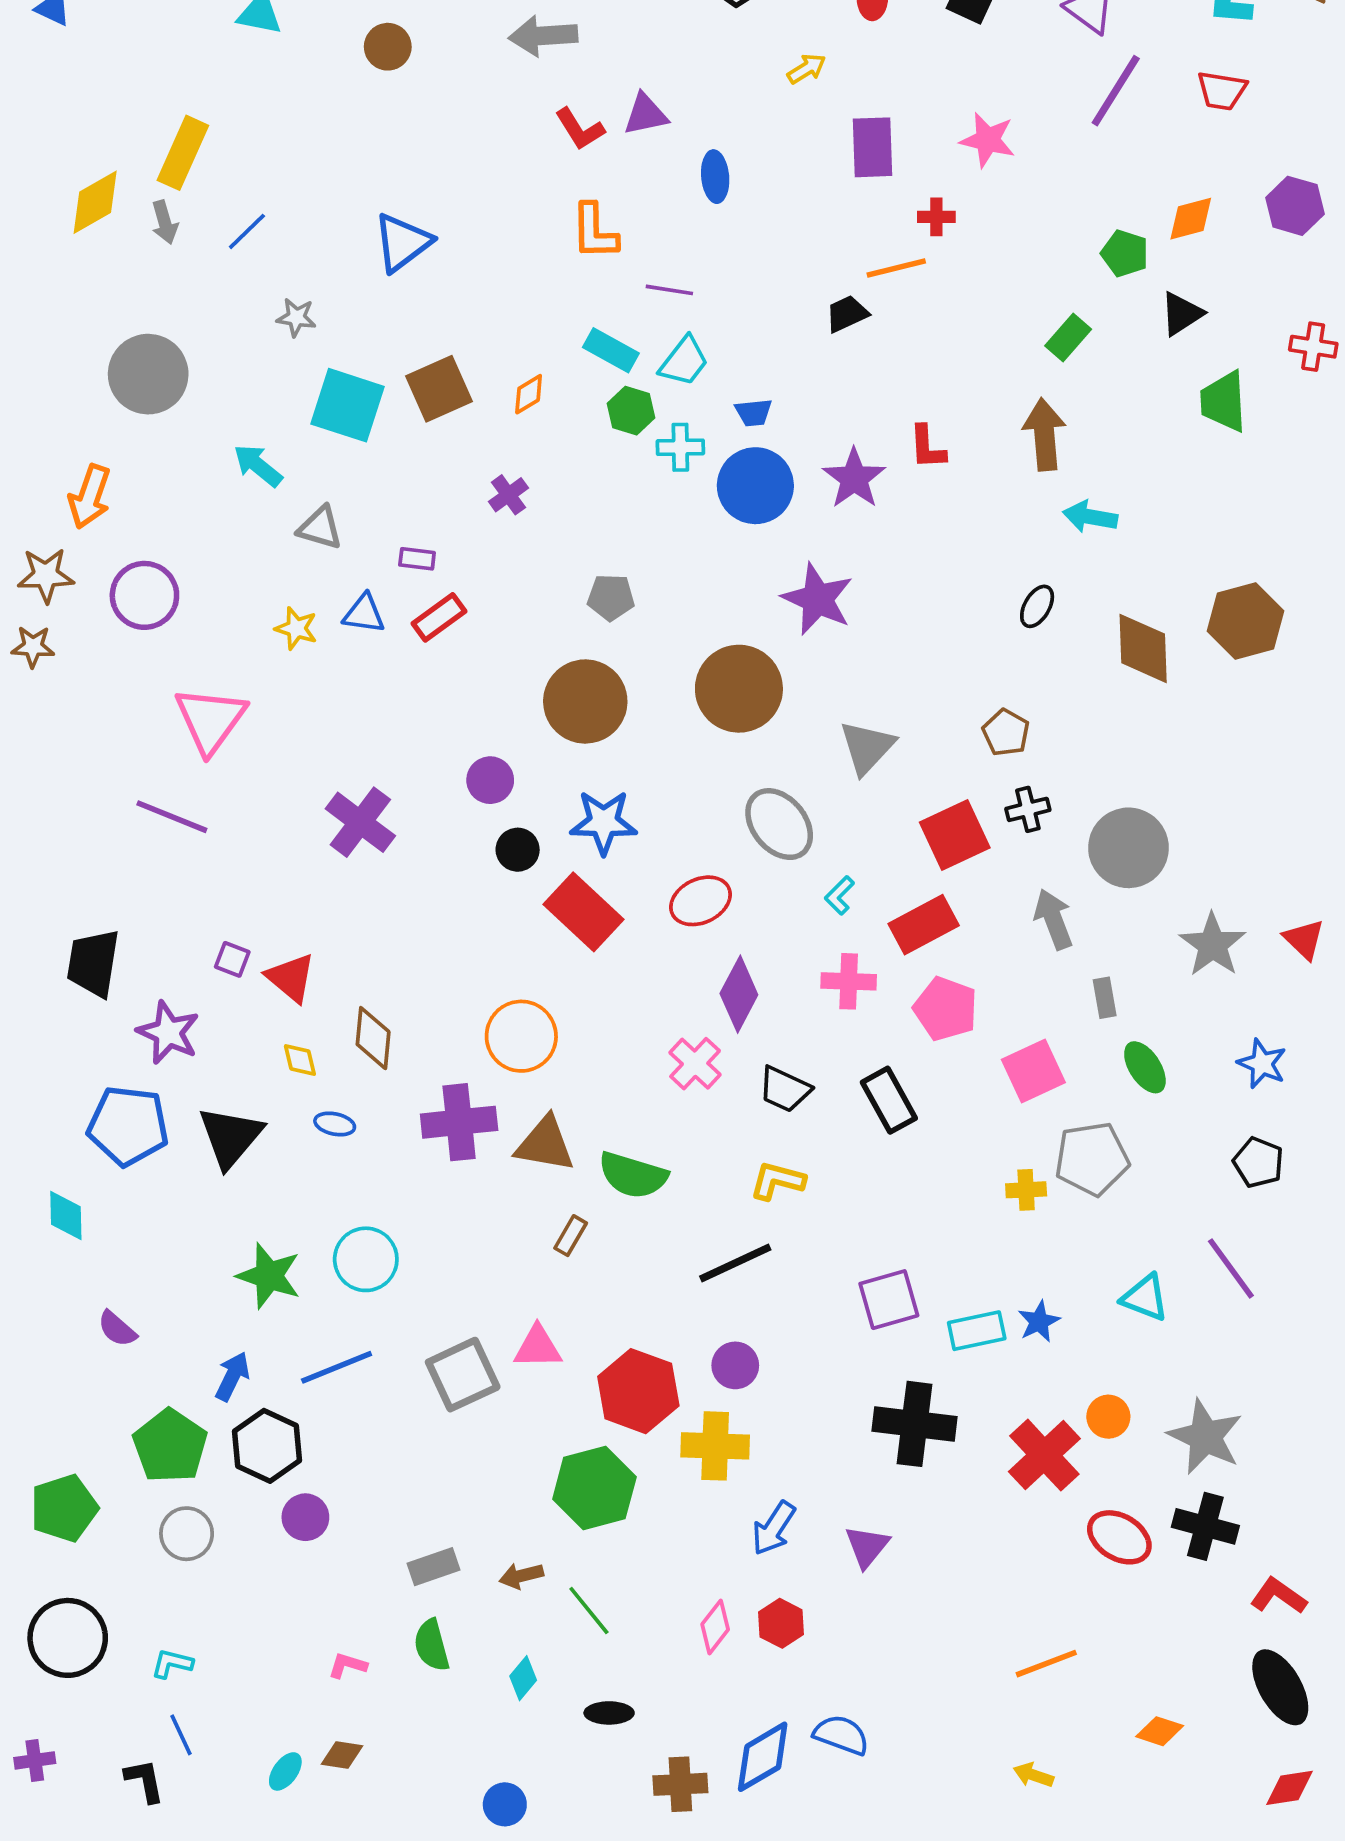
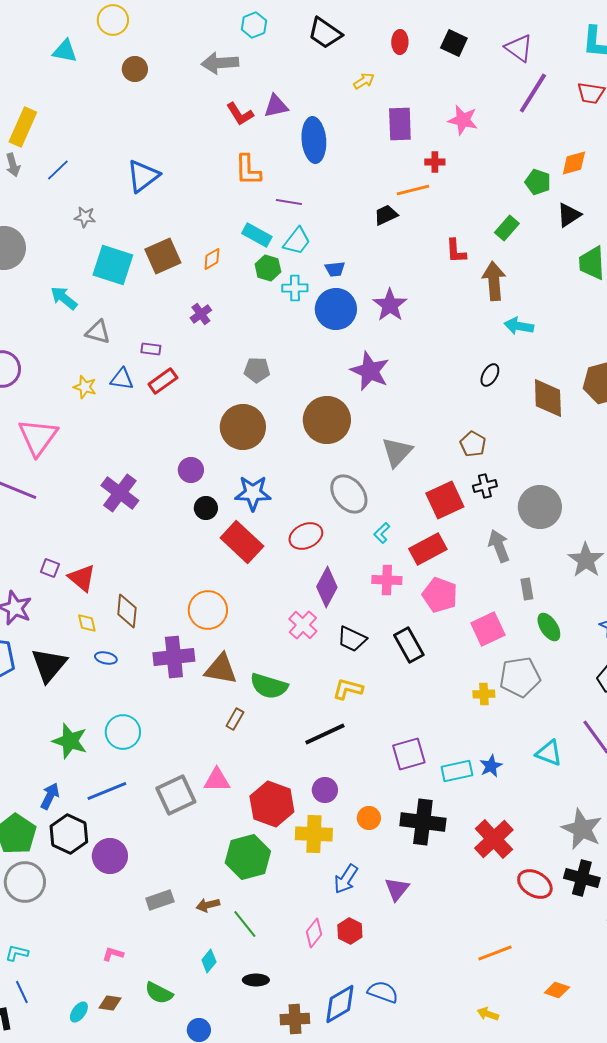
blue ellipse: (715, 177) -> (314, 140), size x1.6
red L-shape: (927, 447) -> (456, 251), moved
orange circle: (1108, 1417) -> (369, 818), moved
purple circle: (305, 1517) -> (110, 856), moved, size x1.4
gray circle: (187, 1534) -> (25, 882), size x1.4
green semicircle: (432, 1645) -> (159, 993), moved, turned -48

